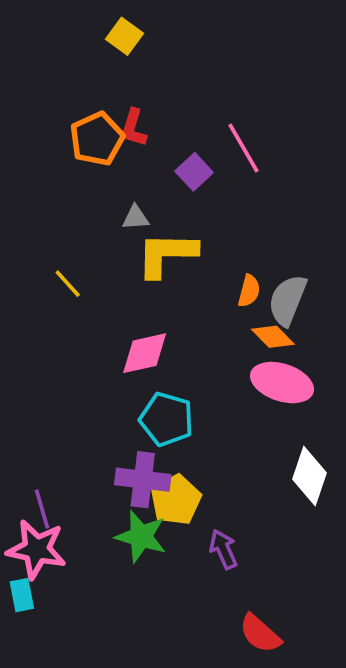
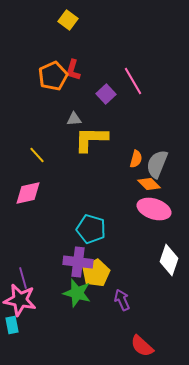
pink diamond: (145, 353) -> (28, 193), moved

